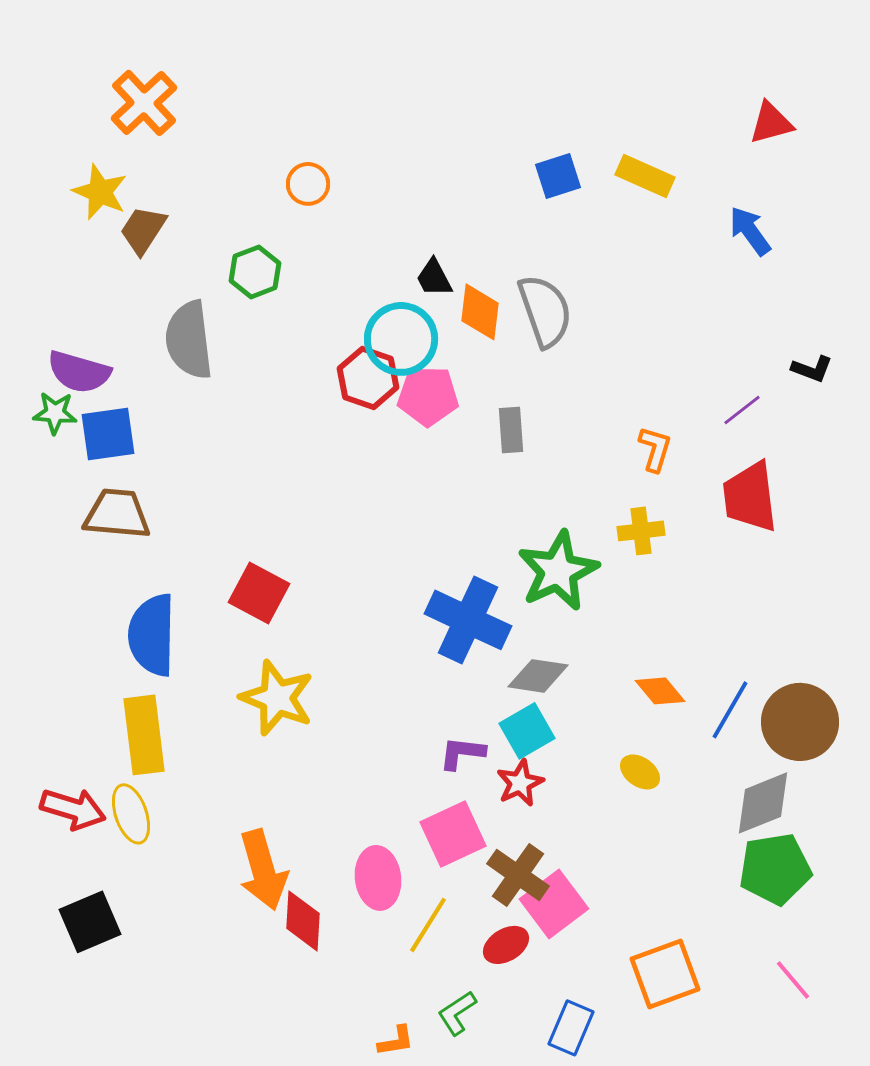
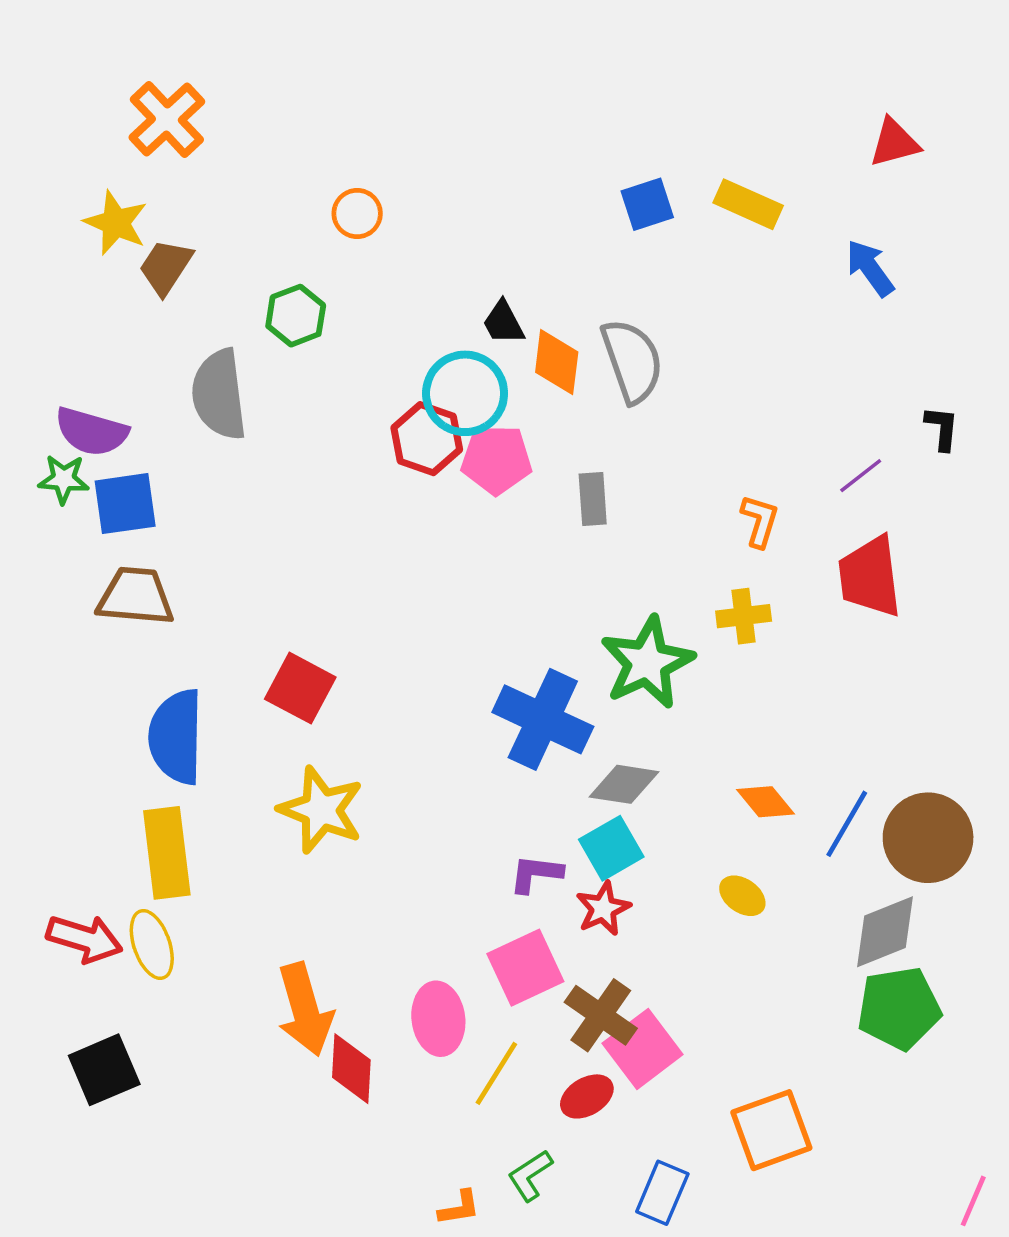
black L-shape: (812, 369) -> (942, 428), turned -105
pink line: (793, 980) -> (973, 1201), moved, turned 63

